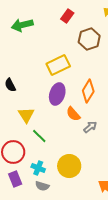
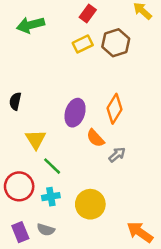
yellow rectangle: (58, 65) -> (83, 44), moved, size x0.7
black semicircle: (10, 85) -> (15, 101), turned 40
cyan cross: (38, 168) -> (51, 197), moved, turned -32
purple rectangle: (15, 179) -> (20, 232), moved
gray semicircle: (42, 186) -> (46, 230), moved

